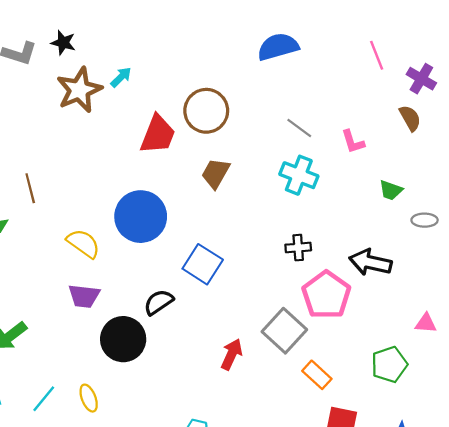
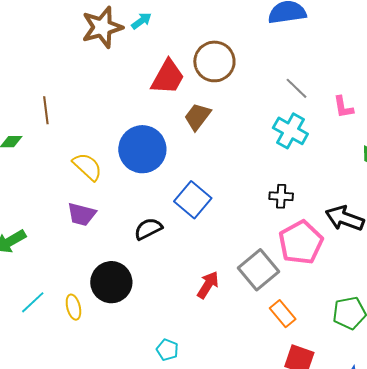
brown trapezoid: (216, 173) -> (198, 117), moved
black circle: (123, 339) -> (111, 282), moved

